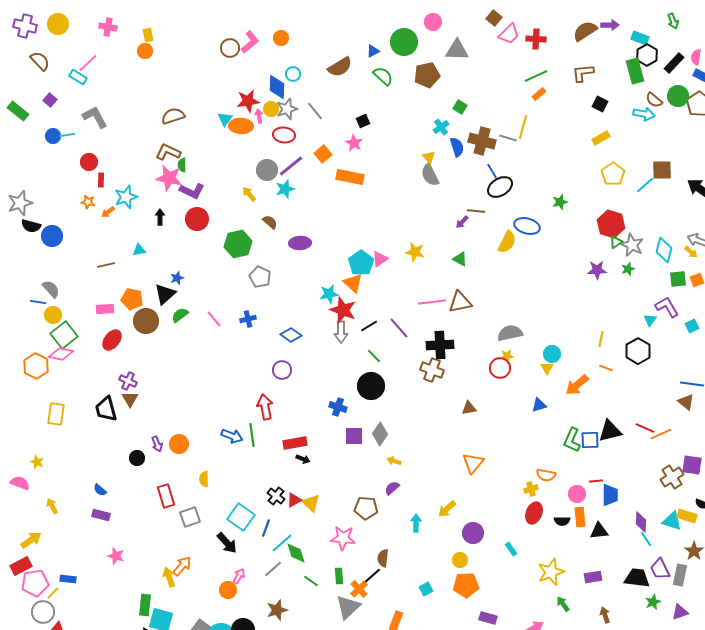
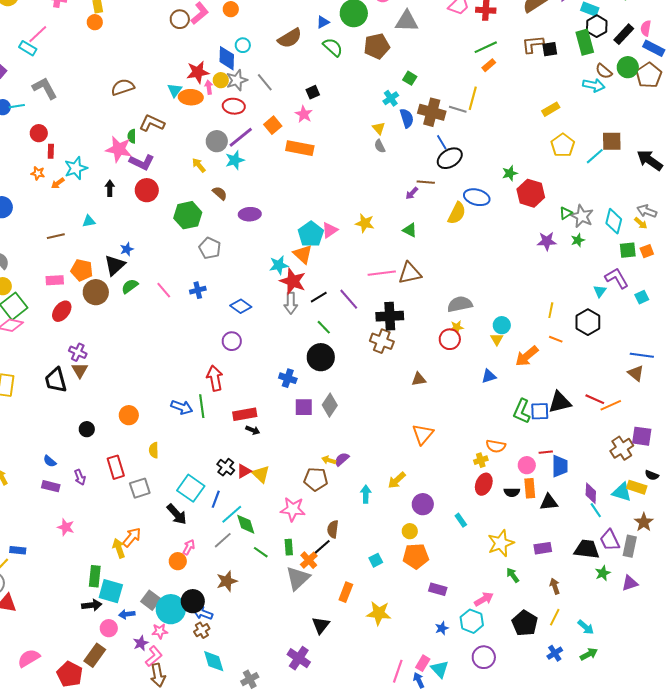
black square: (600, 104) -> (550, 49), moved, turned -35
brown L-shape: (168, 152) -> (152, 123), moved
gray semicircle: (430, 175) -> (380, 146), size x0.6
red hexagon: (611, 224) -> (531, 193), moved
purple arrow: (157, 444) -> (80, 477), moved
yellow arrow: (394, 461) -> (329, 460), moved

